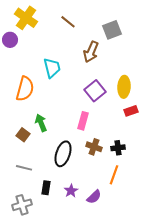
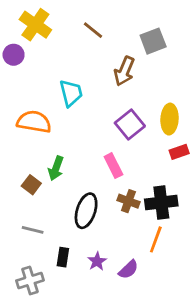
orange semicircle: (25, 89) -> (34, 122), turned -95
pink rectangle: (83, 121) -> (113, 166), turned -42
green arrow: (41, 123) -> (56, 168), turned -138
black cross: (118, 148) -> (161, 202), size x1.6

